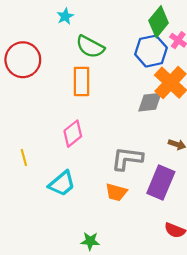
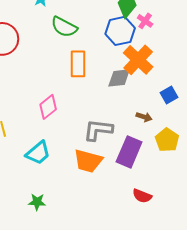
orange rectangle: (81, 81) -> (78, 64), moved
orange trapezoid: (116, 192) -> (88, 161), size x1.4
green star: (90, 241) -> (37, 202), moved

